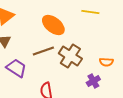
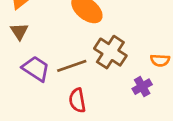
brown line: (43, 51) -> (72, 66), moved

